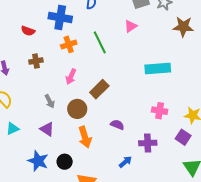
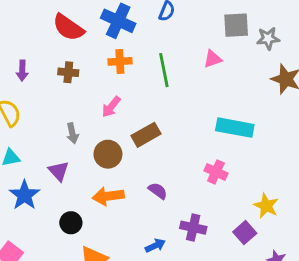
red semicircle: (28, 31) -> (68, 27), size x1.6
pink cross: (160, 111) -> (216, 172), moved
orange arrow: (85, 137) -> (108, 196), turned 85
blue star: (38, 161) -> (24, 195), moved

